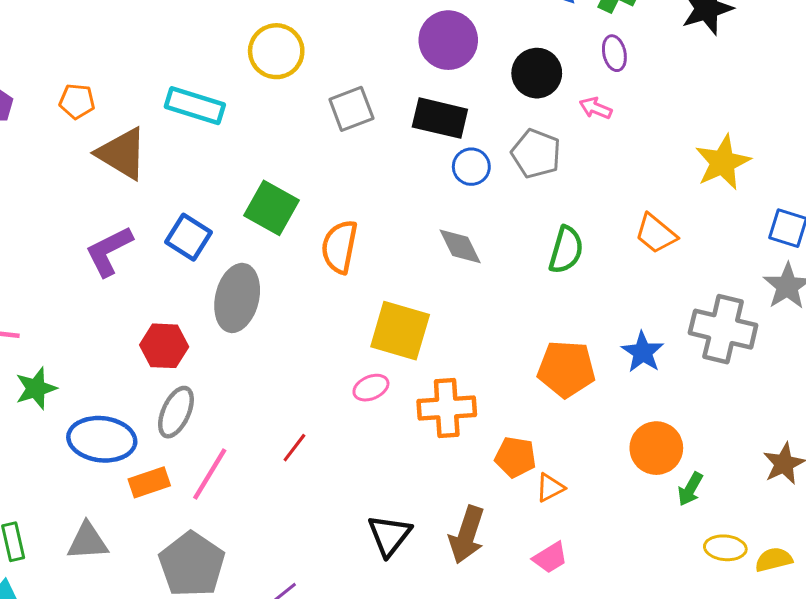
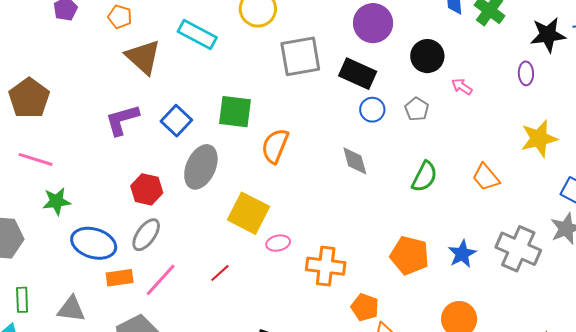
purple ellipse: (614, 53) -> (526, 73), moved
gray square: (351, 109) -> (300, 56), size x1.4
gray pentagon: (536, 154) -> (417, 109), size x0.7
green square: (271, 208) -> (235, 112), turned -33
yellow square: (400, 331) -> (249, 213), moved

